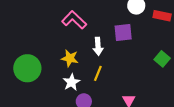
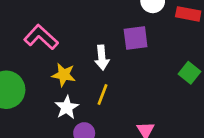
pink L-shape: (74, 20) -> (41, 37), moved

